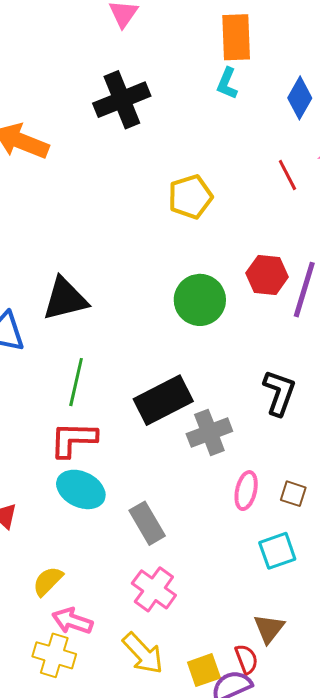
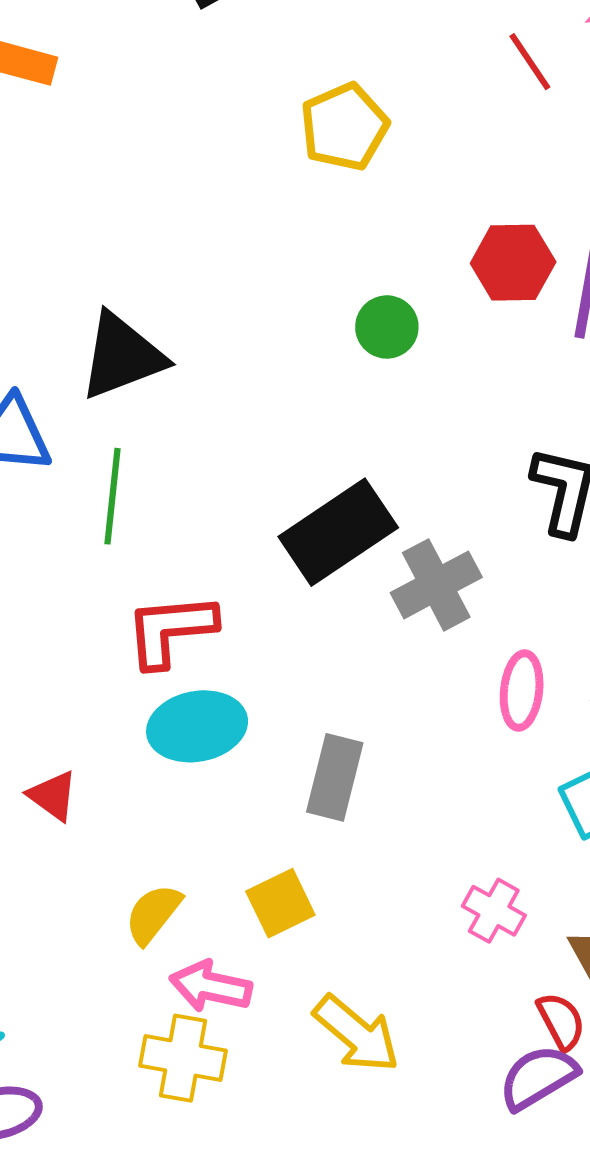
green circle: (200, 300) -> (387, 327), size x0.6
green line: (76, 382) -> (113, 496), moved
cyan ellipse: (81, 489) -> (197, 726), turned -30
gray rectangle: (147, 523) -> (335, 777), turned 51
pink cross: (154, 589) -> (494, 911), moved, size x0.7
yellow square: (204, 670) -> (280, 903), moved

